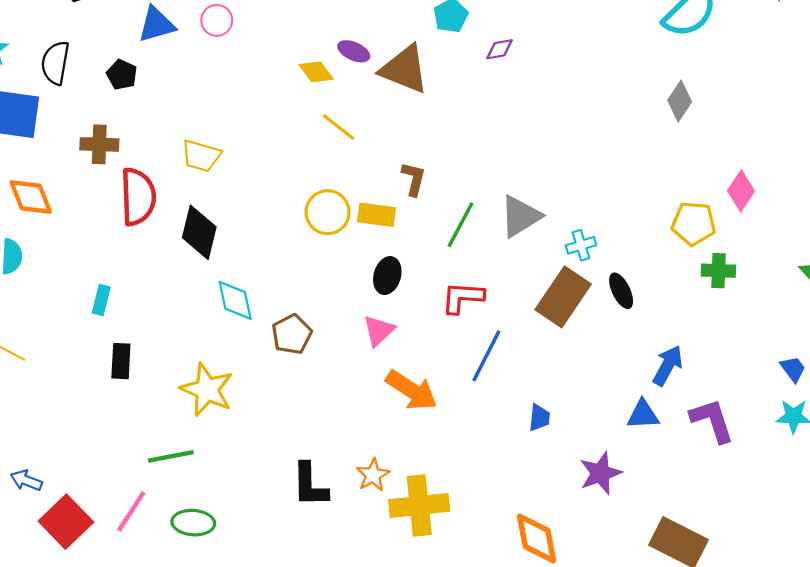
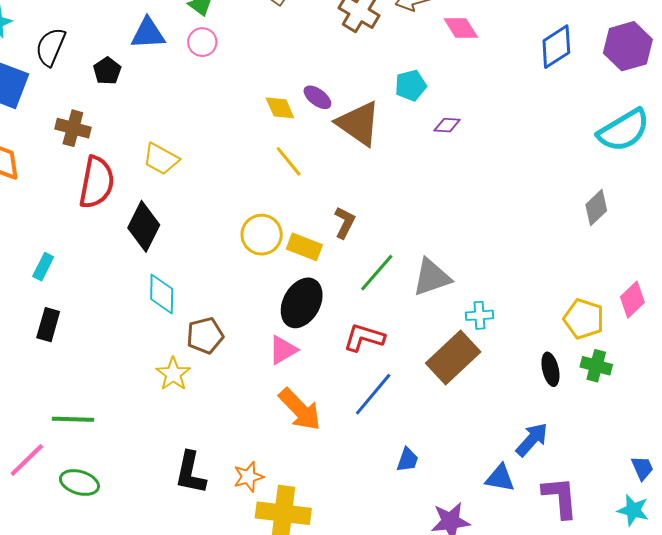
black ellipse: (387, 276) -> (302, 303), size x1.5
black ellipse: (621, 291) -> (550, 369), moved
yellow star: (207, 390) -> (173, 374), moved, size x0.7

